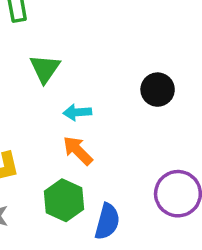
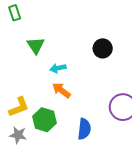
green hexagon: (64, 200) -> (44, 120), moved

